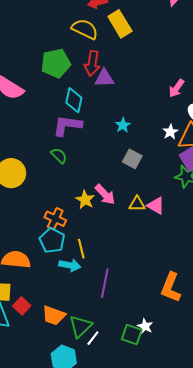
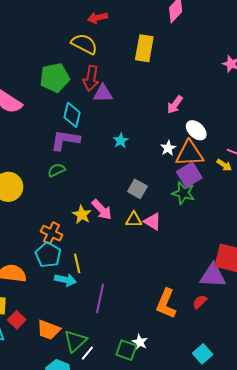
yellow rectangle: (120, 24) -> (144, 48), moved, turned 40
green semicircle: (59, 156) -> (56, 170), turned -72
gray square: (132, 159) -> (137, 189), moved

